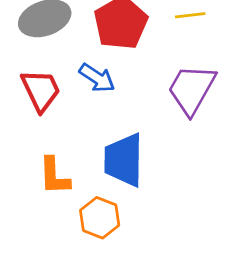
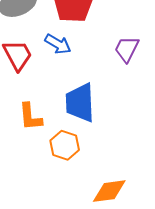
purple trapezoid: (192, 89) -> (127, 49), size x0.7

